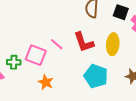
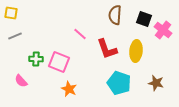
pink line: (57, 44) -> (80, 34), moved
green cross: (14, 62) -> (36, 59), moved

